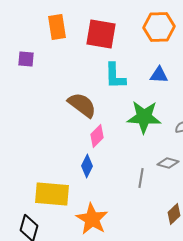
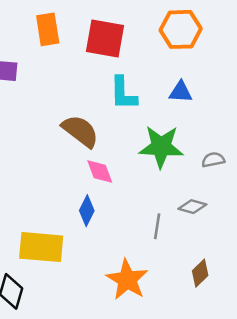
pink diamond: (97, 136) -> (100, 171), turned -65
orange star: (92, 219) -> (127, 280), moved

